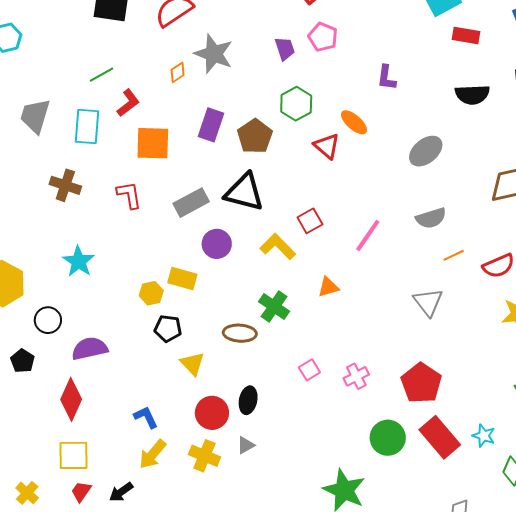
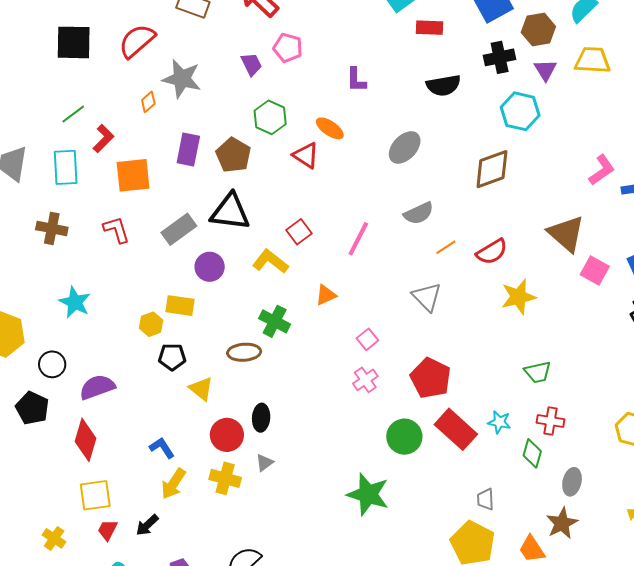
black pentagon: (22, 361) -> (32, 408), size x1.4
pink square: (309, 370) -> (367, 339), moved

